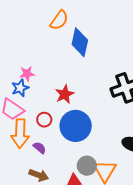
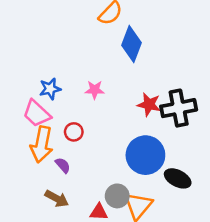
pink star: (27, 74) -> (95, 90), moved
red star: (65, 94) -> (149, 104), moved, turned 30
blue circle: (76, 126) -> (145, 155), moved

